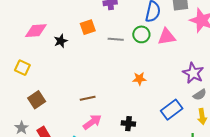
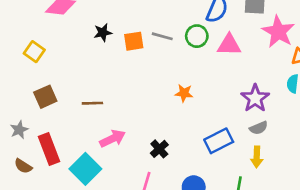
orange square: (88, 27) -> (134, 41), moved
black star: (61, 41) -> (103, 33), moved
brown line: (88, 98) -> (92, 103), moved
black cross: (128, 124) -> (159, 149), turned 32

